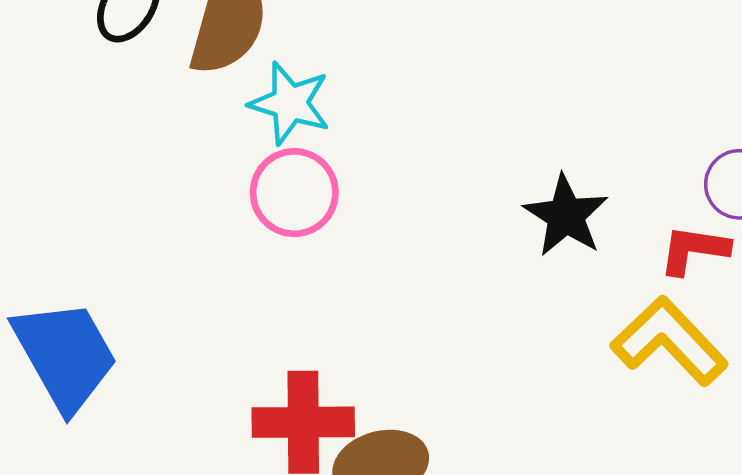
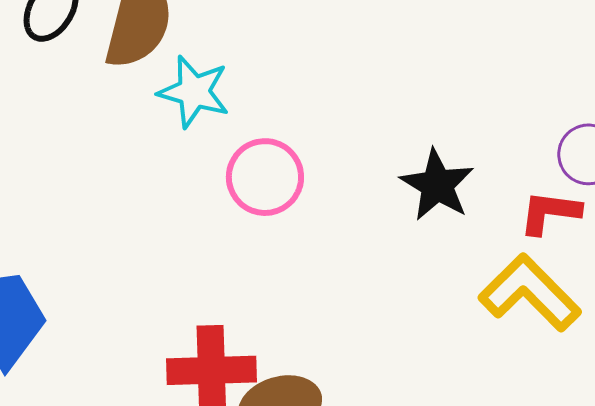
pink circle: (294, 193) -> (265, 177), moved

